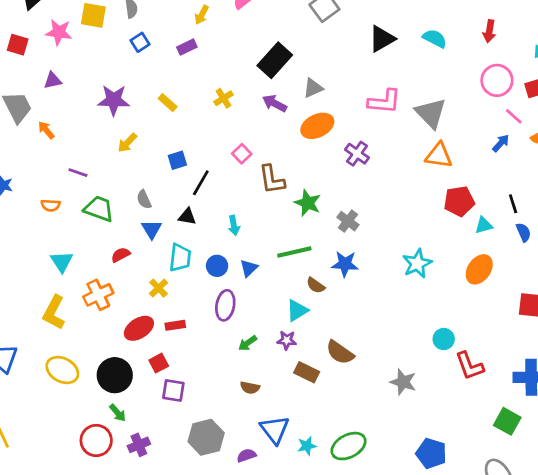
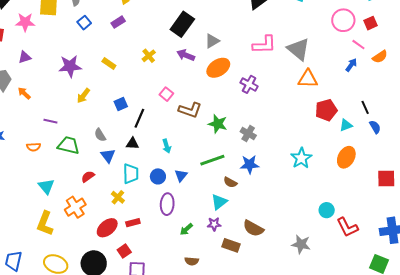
brown L-shape: (272, 180) -> (190, 110), turned -55

